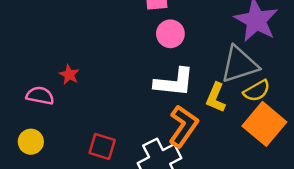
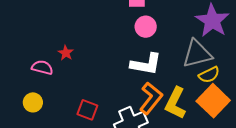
yellow L-shape: (216, 98) -> (175, 103), moved, size x1.4

